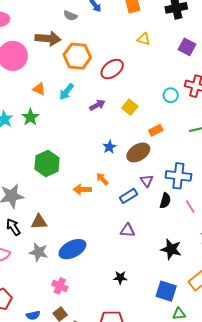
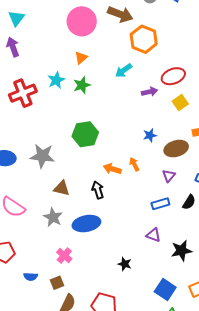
red ellipse: (112, 69) -> (173, 76), moved
orange triangle: (39, 89) -> (81, 58), moved, turned 40
purple triangle: (147, 181) -> (169, 176), moved
blue rectangle: (128, 196) -> (160, 204), moved
black arrow: (13, 227) -> (98, 190), moved
purple triangle: (128, 230) -> (153, 235), moved
black star: (171, 249) -> (181, 251), turned 30

